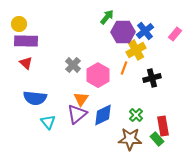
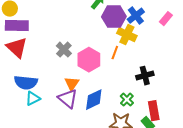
yellow cross: (136, 50) -> (127, 35), turned -36
red triangle: (26, 63) -> (17, 48), size x1.6
black cross: (152, 78) -> (145, 76), moved
purple triangle: (77, 114) -> (68, 99), turned -40
cyan triangle: (48, 122) -> (33, 99), moved, turned 42

